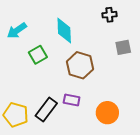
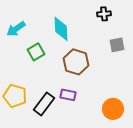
orange circle: (107, 113) -> (113, 109), moved
yellow pentagon: (16, 115) -> (15, 96), moved

